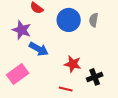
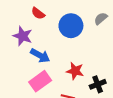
gray semicircle: (94, 20) -> (101, 19), moved, turned 40
pink rectangle: (18, 74) -> (40, 81), moved

